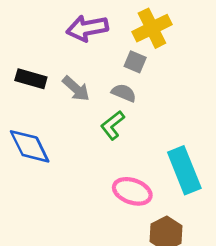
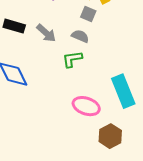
green L-shape: (113, 125) -> (72, 59), turned 30

